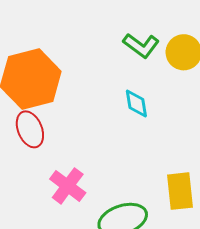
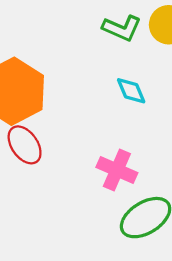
pink cross: (68, 186) -> (117, 170), moved

